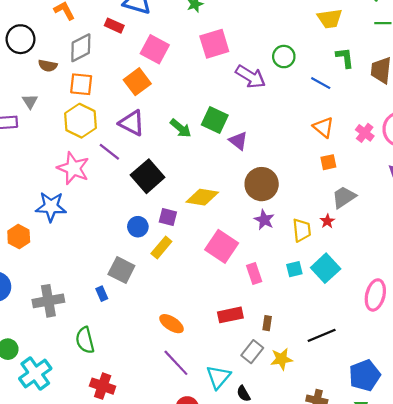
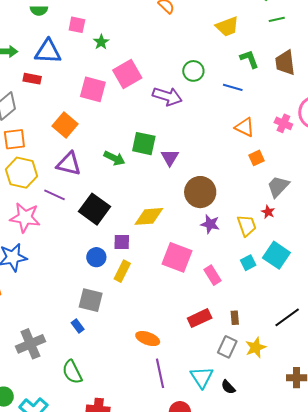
pink square: (155, 49) -> (93, 89), moved
purple triangle: (238, 141) -> (170, 157), turned 36
purple line: (176, 363) -> (160, 373), turned 44

